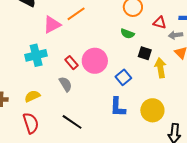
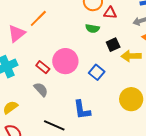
red triangle: (160, 23) -> (110, 13), moved
black square: (145, 53) -> (113, 45), turned -32
yellow arrow: (160, 68) -> (131, 56), turned -72
blue L-shape: (118, 107) -> (82, 110), moved

